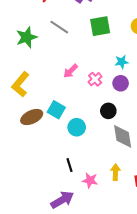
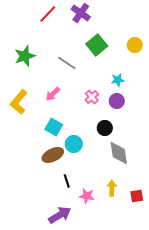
green square: (100, 26) -> (97, 45), turned -30
gray line: (59, 27) -> (67, 63), moved
pink arrow: (71, 71) -> (53, 94), moved
brown ellipse: (32, 117) -> (53, 155), moved

